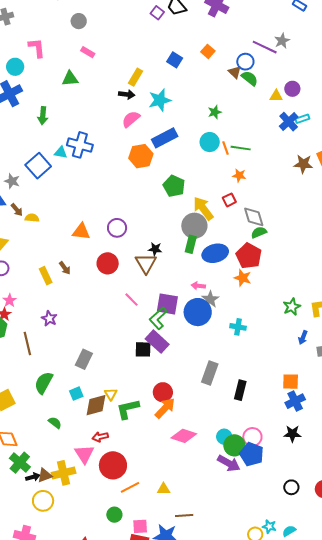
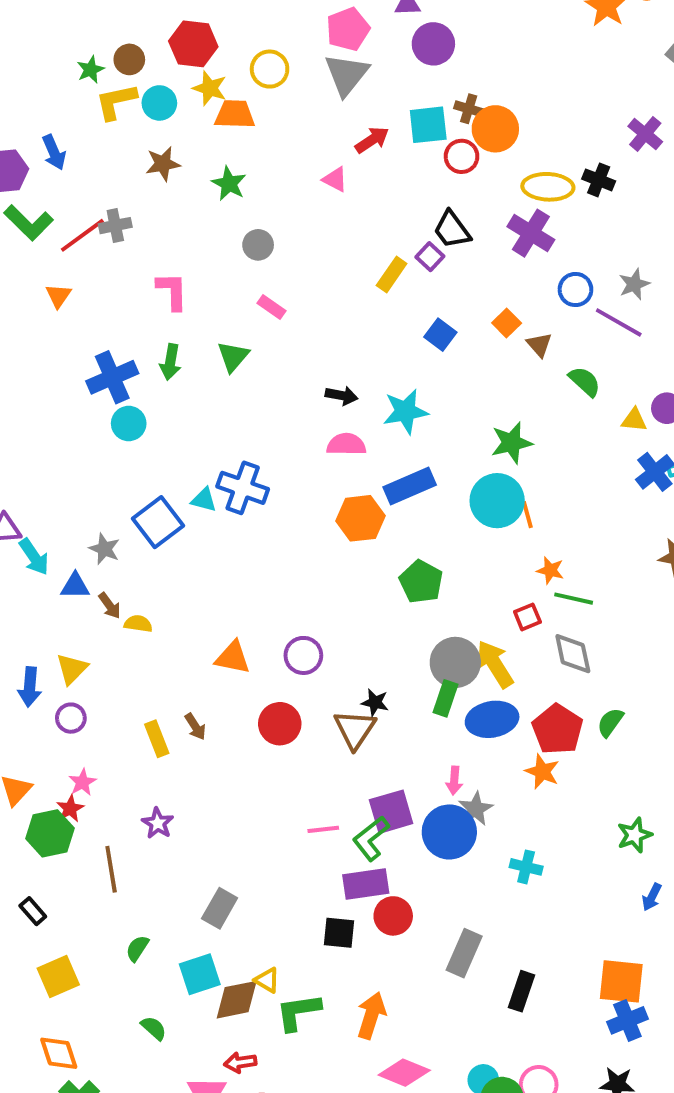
purple square: (157, 13) -> (430, 257), moved
gray star: (282, 41) -> (634, 284), moved
blue circle: (245, 62) -> (575, 290), moved
cyan circle: (15, 67) -> (129, 423), moved
brown triangle: (235, 72) -> (539, 345), moved
yellow rectangle: (135, 77) -> (392, 275), moved
green triangle: (70, 79) -> (233, 356), turned -48
green star: (215, 112) -> (511, 443), size x1.5
green arrow: (43, 116) -> (170, 362), moved
pink semicircle: (131, 119) -> (346, 444), turned 36
cyan circle: (210, 142) -> (497, 501), size x1.4
green line: (241, 148) -> (574, 599), moved
yellow arrow: (203, 208) -> (495, 664), moved
green semicircle: (259, 232) -> (610, 722), moved, turned -35
pink arrow: (198, 286) -> (454, 781), turned -96
pink line: (131, 300) -> (323, 829), moved, turned -56
purple square: (167, 304) -> (391, 812), turned -30
purple rectangle: (157, 342) -> (366, 884), turned -55
black square: (143, 349) -> (339, 933), moved
orange square: (291, 382) -> (621, 981), size x1.4
green semicircle: (44, 383) -> (137, 948), size x0.6
red circle: (163, 392) -> (393, 916), moved
cyan square: (76, 394) -> (200, 974), size x1.5
yellow triangle: (111, 394) -> (267, 980), turned -32
orange arrow: (165, 408) -> (371, 1016), turned -30

